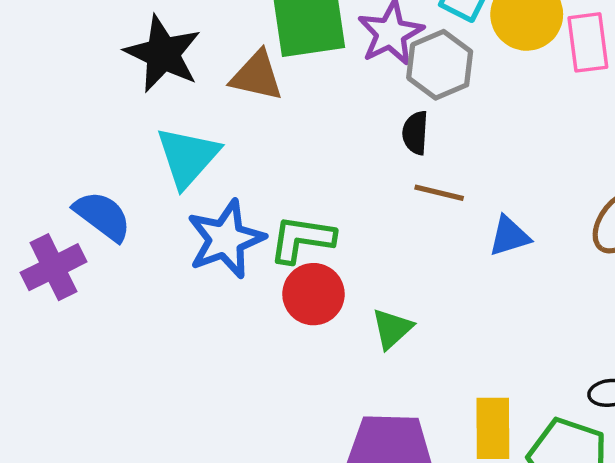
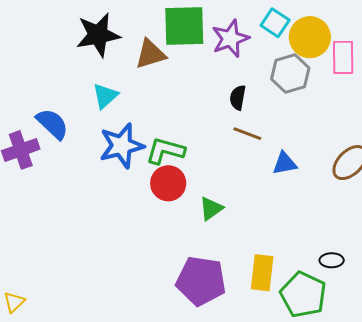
black star: (163, 54) -> (98, 35), turned 30
gray hexagon: (440, 65) -> (290, 73), moved
brown triangle: (257, 76) -> (151, 54), turned -36
cyan triangle: (188, 157) -> (105, 96), size x0.7

